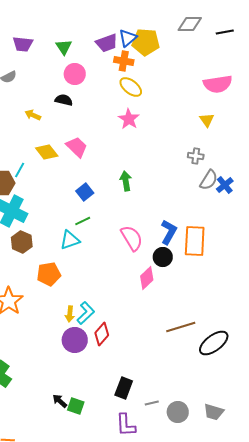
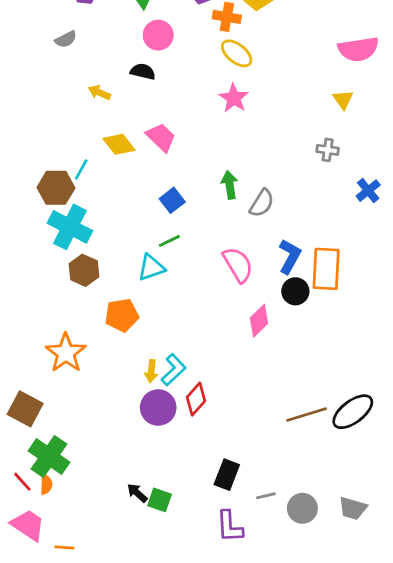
gray semicircle: (209, 180) -> (262, 203), moved
black circle: (163, 257) -> (295, 291), moved
brown line: (181, 327) -> (307, 415), moved

